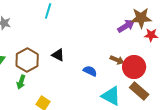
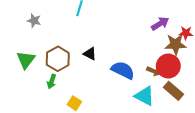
brown star: (141, 18) -> (176, 44), moved
brown arrow: (117, 60) -> (154, 71), moved
blue semicircle: (90, 71) -> (123, 70), size x1.6

